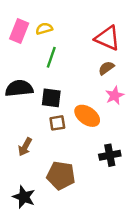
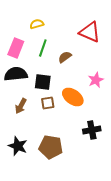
pink rectangle: (19, 31) -> (16, 48), moved
brown semicircle: (106, 68) -> (65, 57), moved
brown arrow: (25, 147) -> (21, 106), moved
black star: (24, 197) -> (18, 146), moved

